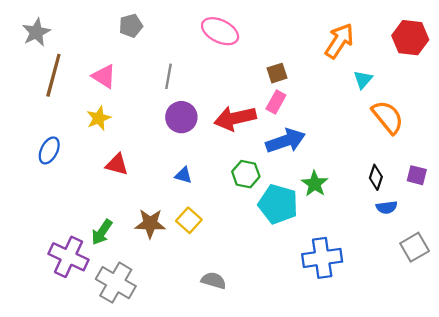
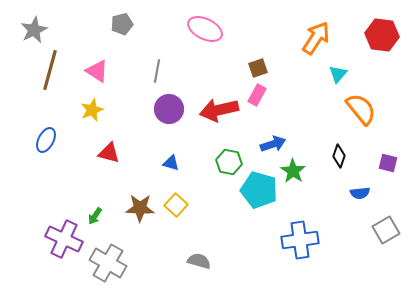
blue arrow: (286, 141) -> (273, 144), moved, size x0.7
black diamond: (376, 177) -> (339, 156), moved
green arrow: (102, 232) -> (95, 216), size x0.7

